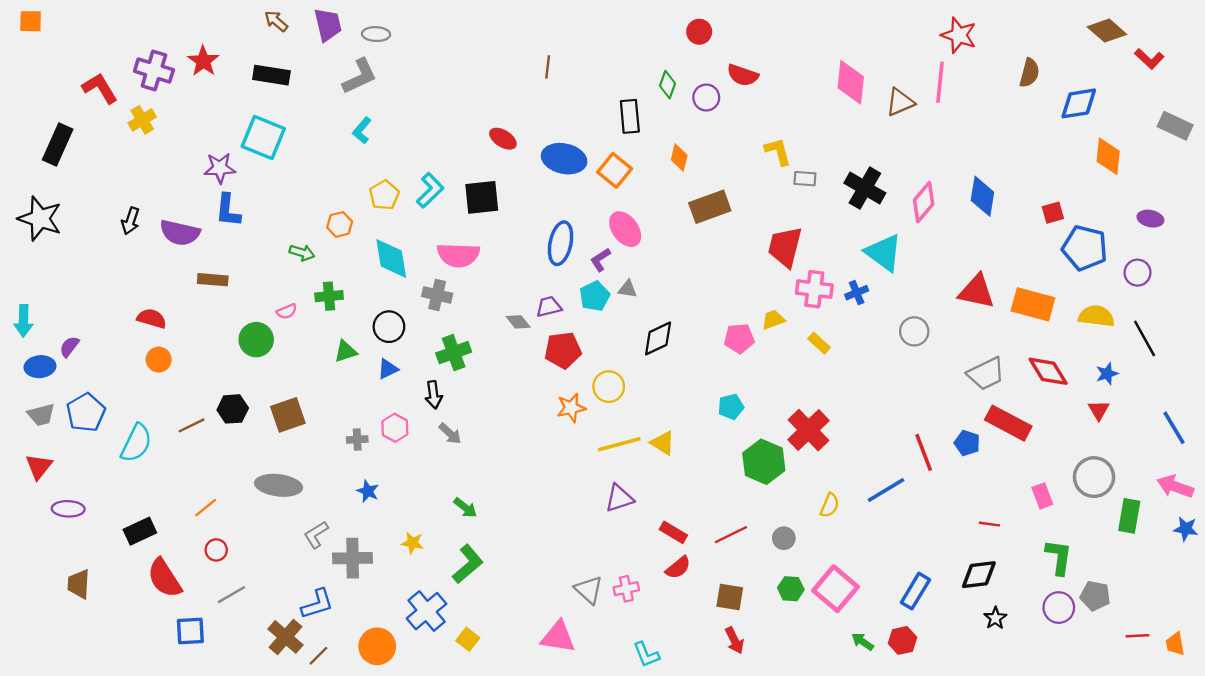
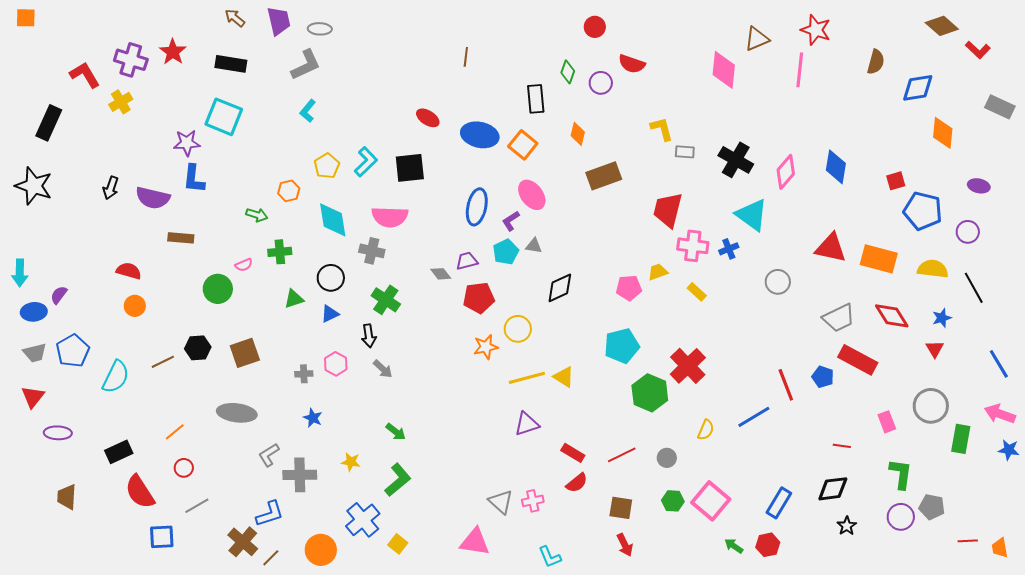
brown triangle: (900, 102) -> (757, 39), moved
green cross: (454, 353) -> (386, 300), turned -36
cyan pentagon: (731, 407) -> (622, 346), size x1.6

